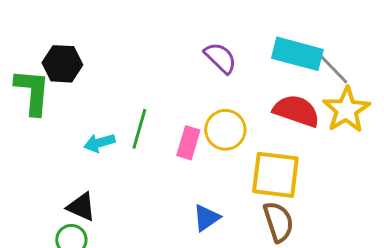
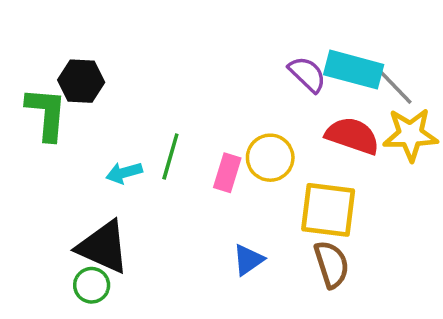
purple semicircle: (220, 58) -> (307, 74), moved
yellow star: (346, 110) -> (410, 135), turned 30
black triangle: (81, 207) -> (103, 247), size x1.6

